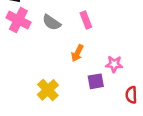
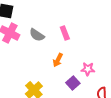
purple square: (96, 81) -> (73, 83), turned -32

